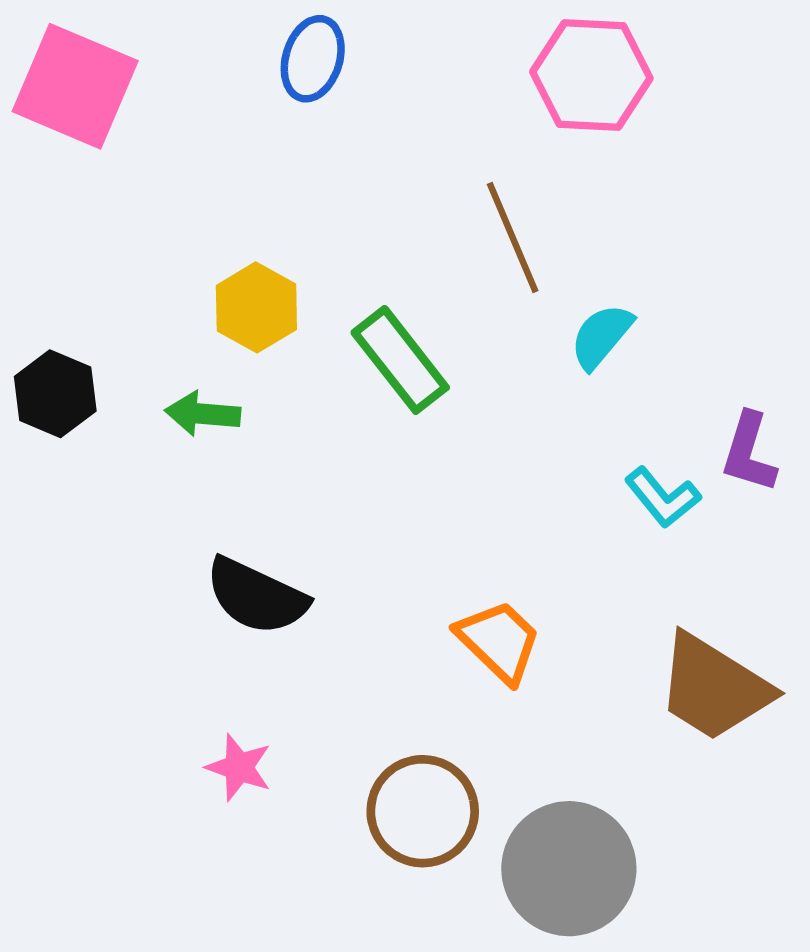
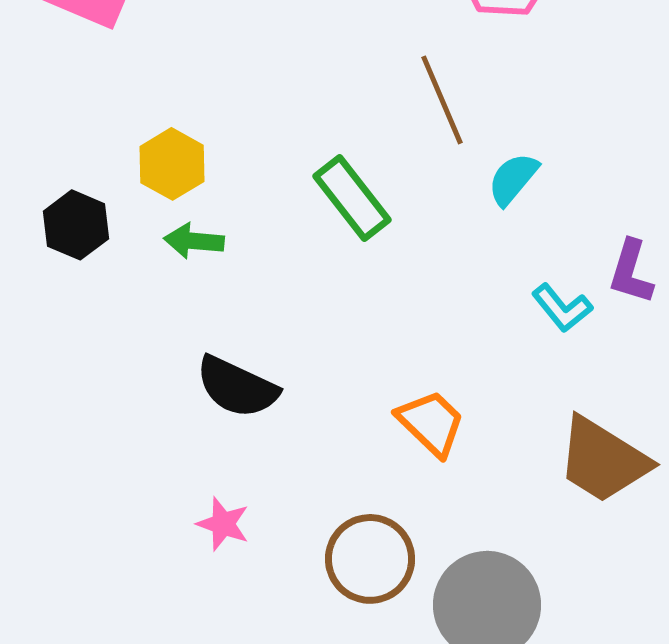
yellow hexagon: (256, 307) -> (172, 164), moved

